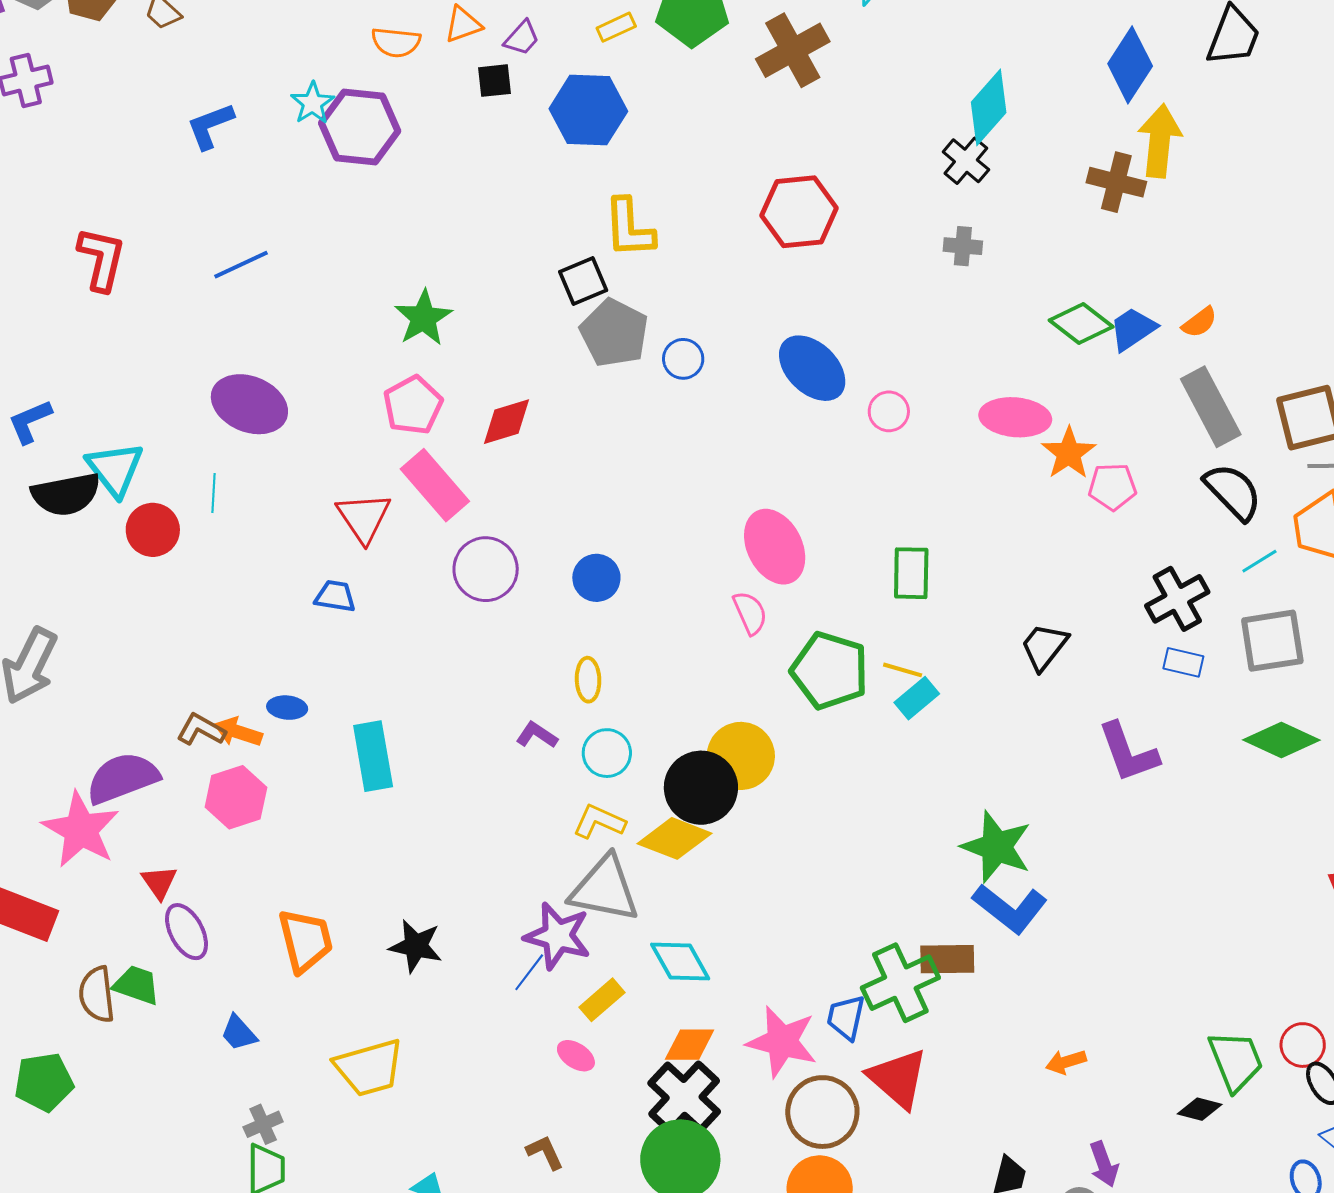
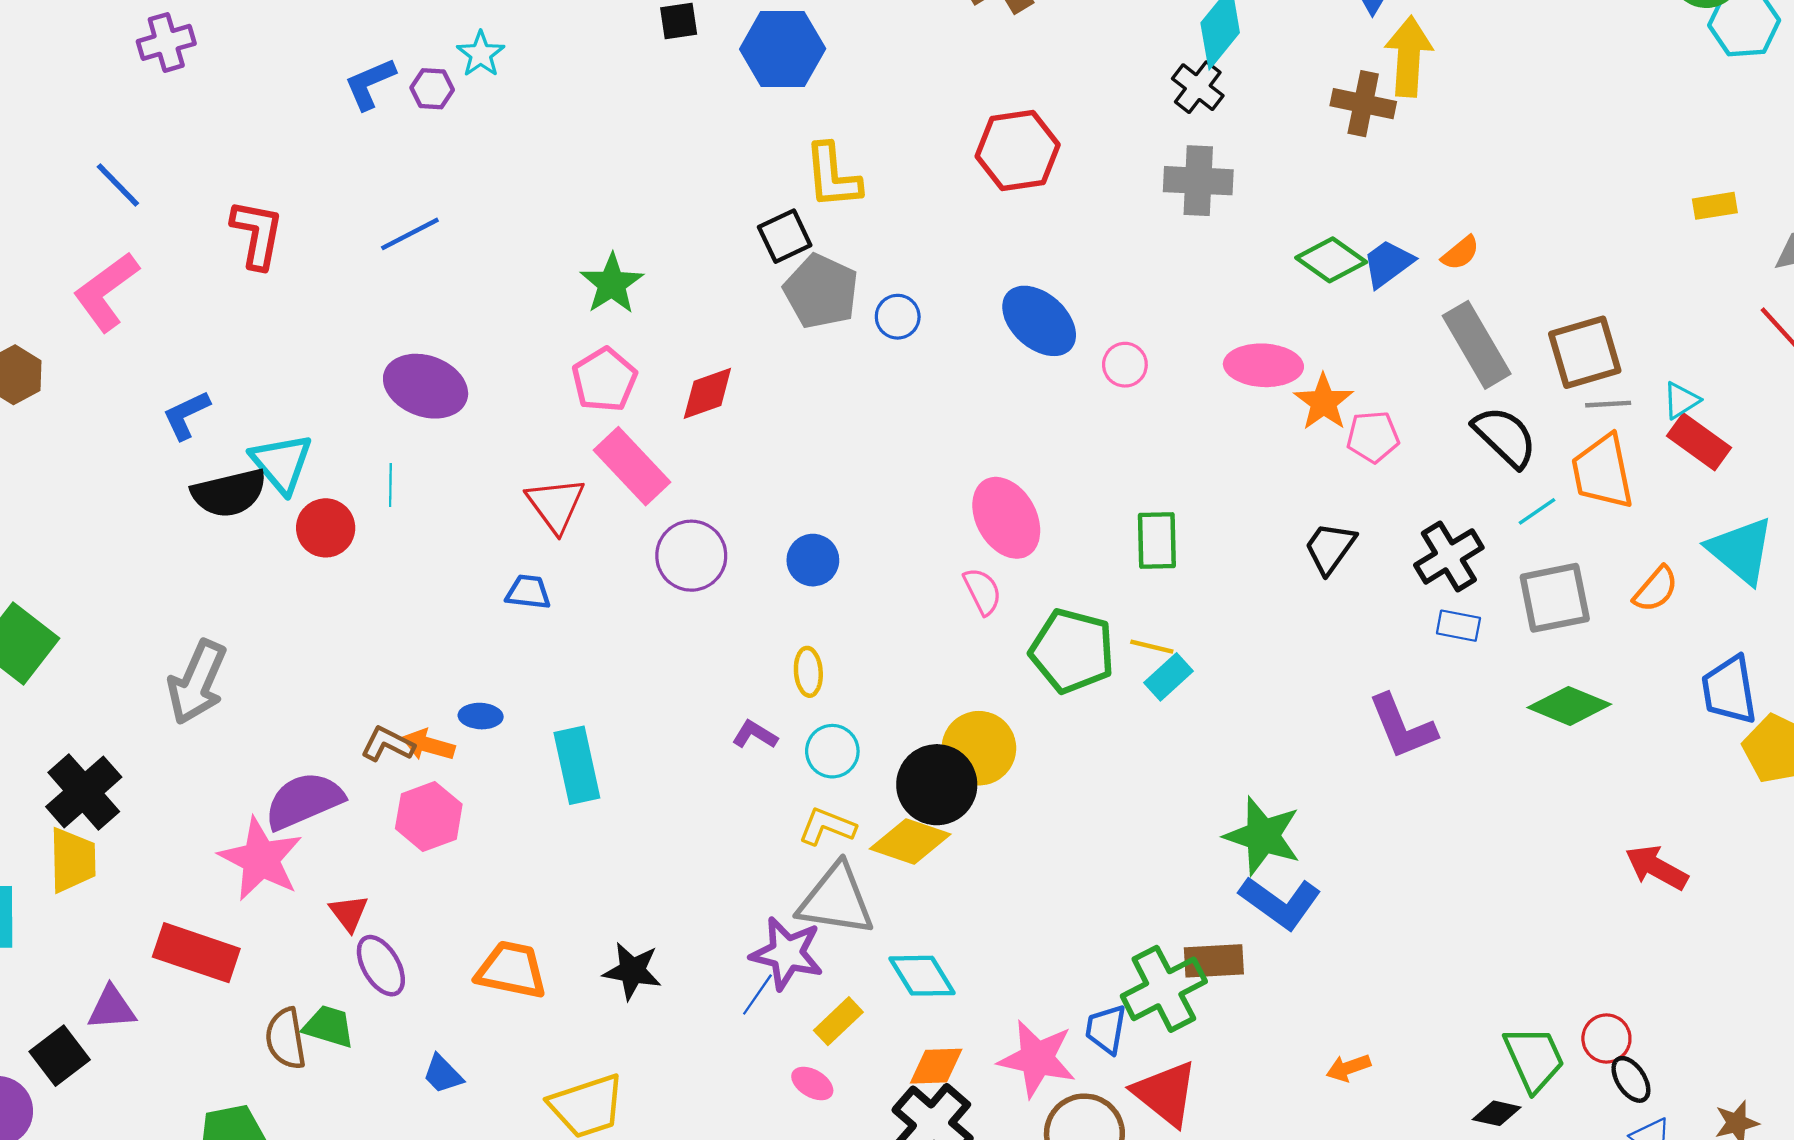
purple hexagon: (360, 127) -> (432, 89), moved, size x0.5
gray cross: (963, 246) -> (1198, 181), size x1.6
black trapezoid: (1044, 647) -> (1330, 548), moved
orange trapezoid: (305, 940) -> (511, 970), turned -62

